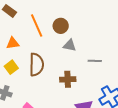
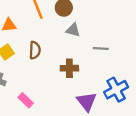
brown semicircle: (36, 65) -> (35, 50), size x0.7

